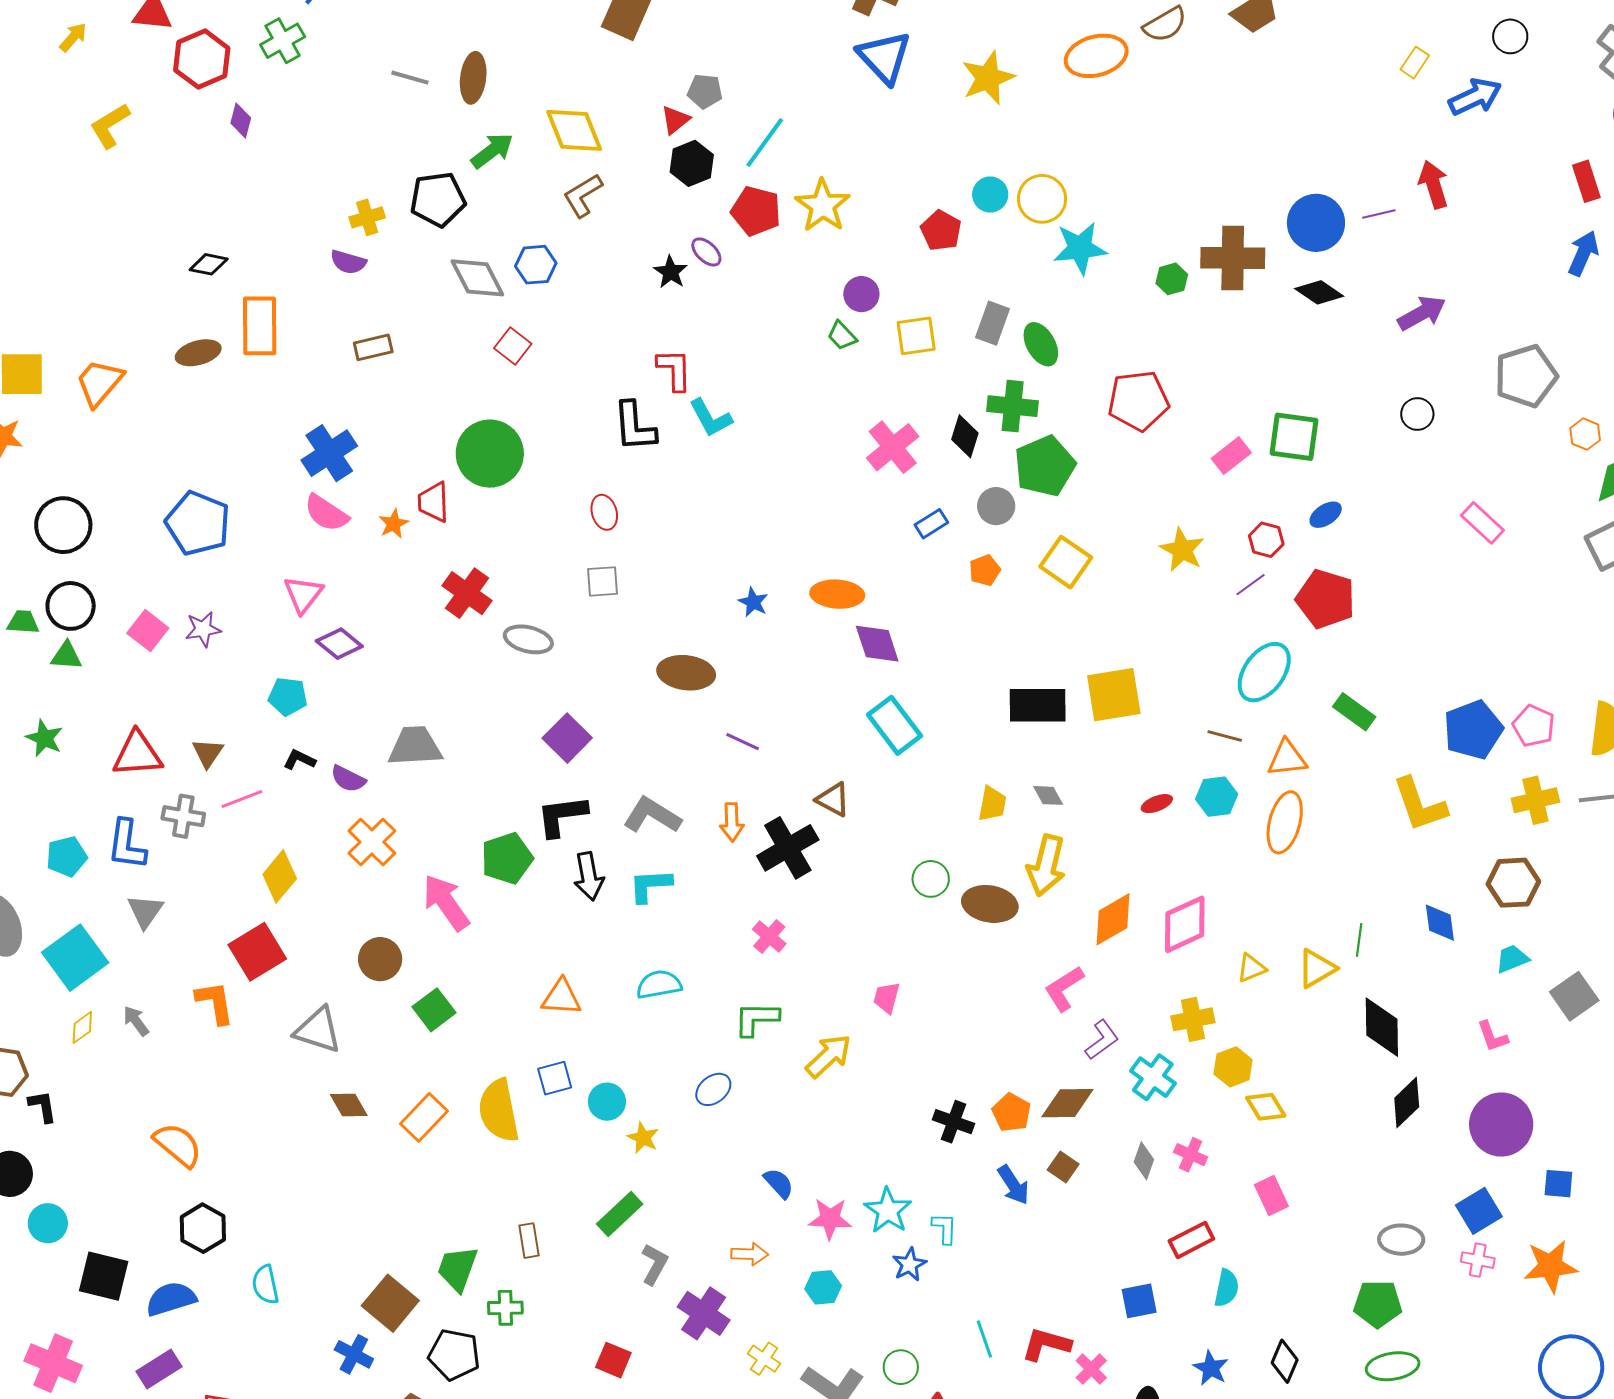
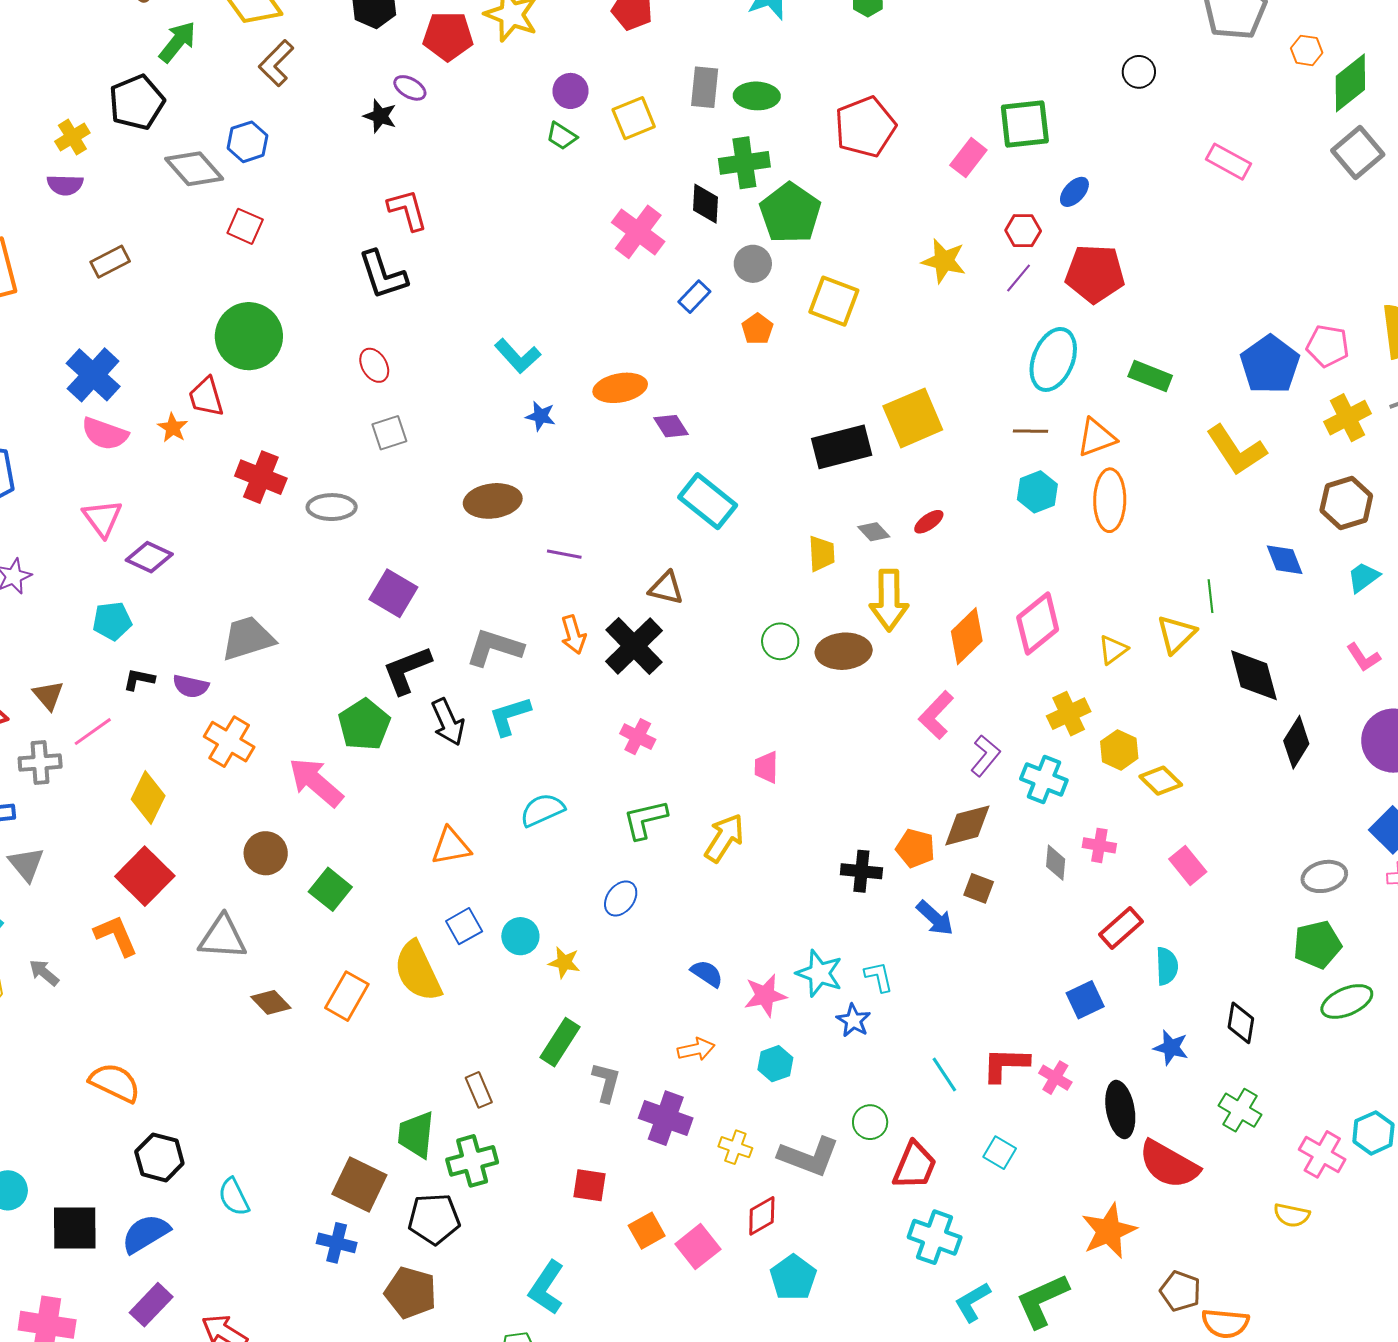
green ellipse: (1041, 344) -> (757, 96), turned -45
cyan L-shape: (711, 418) -> (518, 356), moved
purple diamond: (877, 644) -> (671, 426), size x0.7
red ellipse: (1157, 804) -> (929, 522), moved
green cross: (505, 1308) -> (472, 1161), size x1.4

